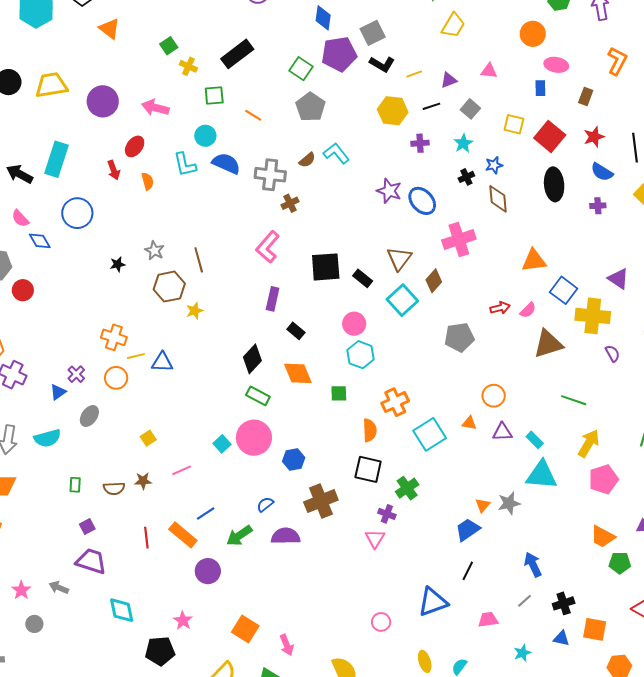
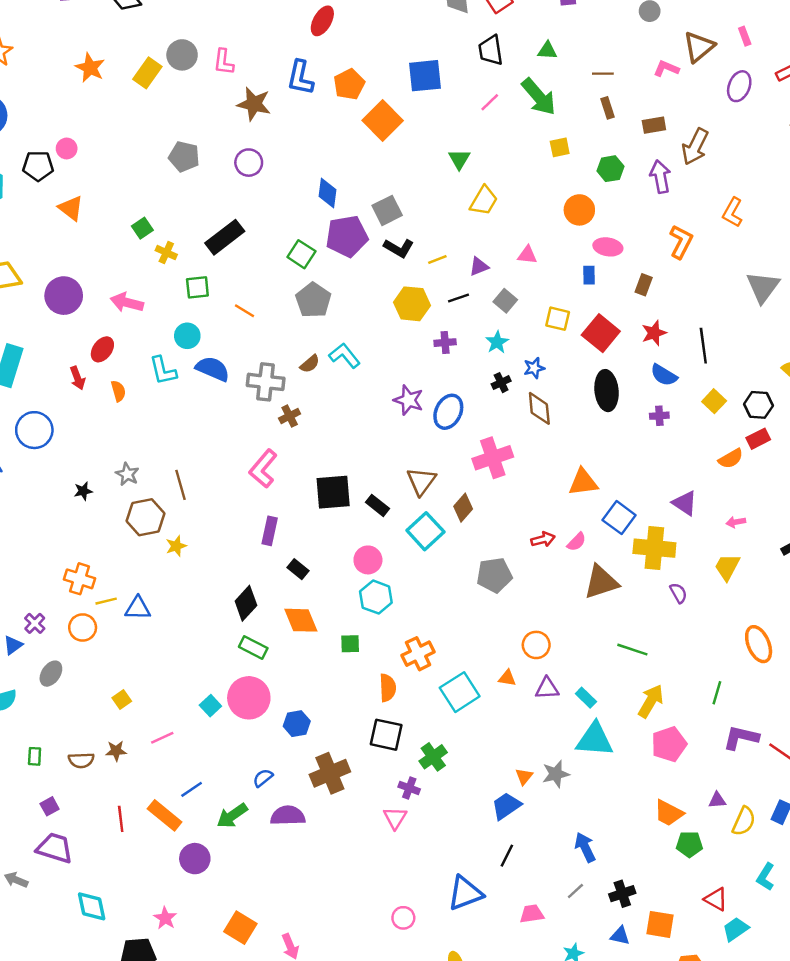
blue ellipse: (422, 201) -> (448, 412), turned 68

